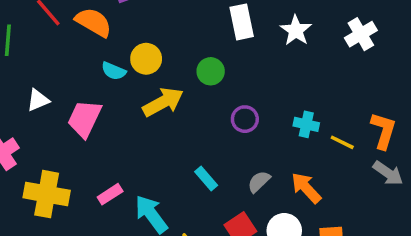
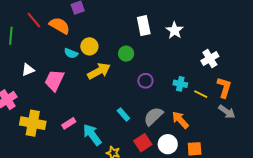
white cross: (361, 34) -> (210, 59), moved
gray semicircle: (259, 182) -> (153, 116), size x1.5

